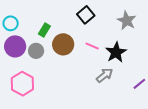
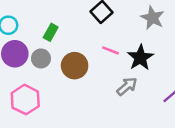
brown circle: (63, 44) -> (75, 66), moved

